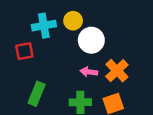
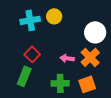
white circle: (91, 40) -> (95, 32), moved
red square: (24, 51) -> (32, 54), moved, turned -35

